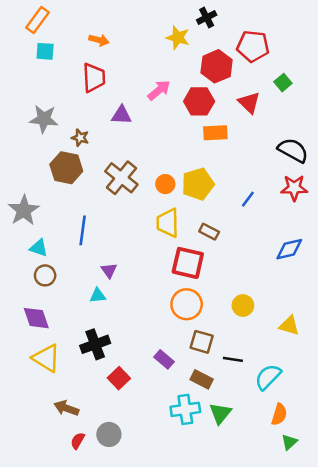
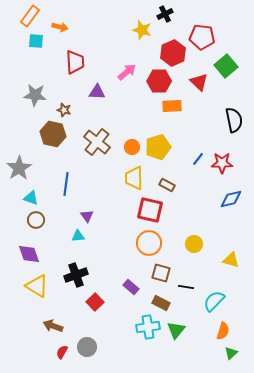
orange arrow: (99, 40) -> (60, 27), moved
green square: (283, 83) -> (226, 66), size x1.6
black semicircle: (293, 150) -> (234, 120), turned 50
red star: (294, 188) -> (222, 163), moved

